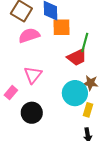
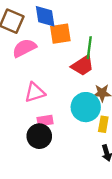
pink triangle: (33, 75) -> (35, 92), turned 42
pink rectangle: (11, 93) -> (45, 121), moved, turned 48

